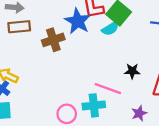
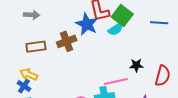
brown rectangle: (19, 27) -> (36, 47), moved
pink line: (108, 89) -> (116, 82), turned -30

